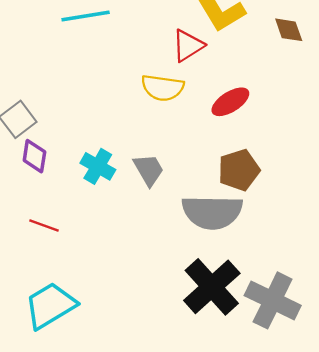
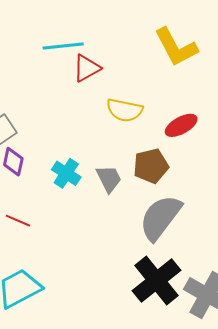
red triangle: (188, 46) -> (87, 68), moved
brown pentagon: (239, 170) -> (151, 166), moved
gray semicircle: (212, 212) -> (160, 218), turned 123

